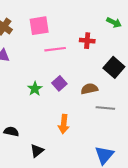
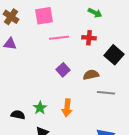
green arrow: (114, 22) -> (95, 13), moved
red cross: (87, 41) -> (89, 38), moved
green star: (35, 89) -> (40, 108), moved

